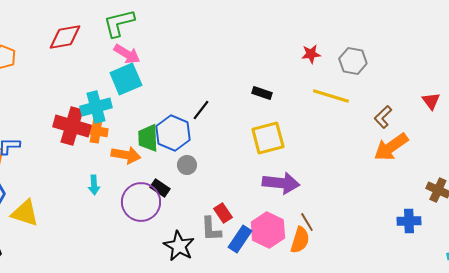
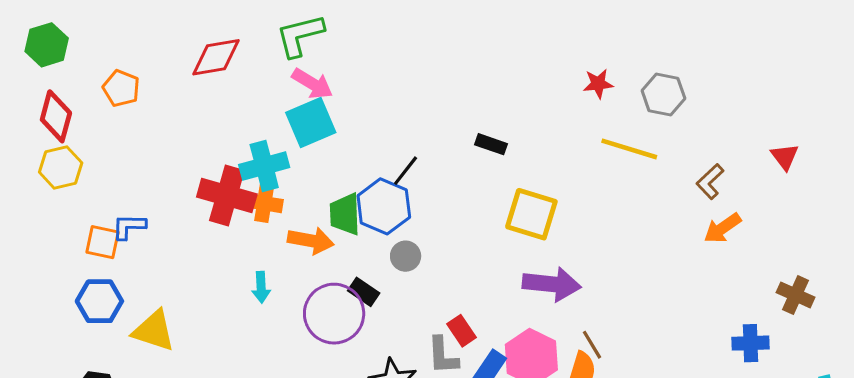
black rectangle: (262, 93) -> (491, 144), moved
black line: (201, 110) -> (406, 171), moved
yellow square: (268, 138) -> (531, 214), turned 32
orange arrow: (391, 147) -> (723, 228), size x0.7

